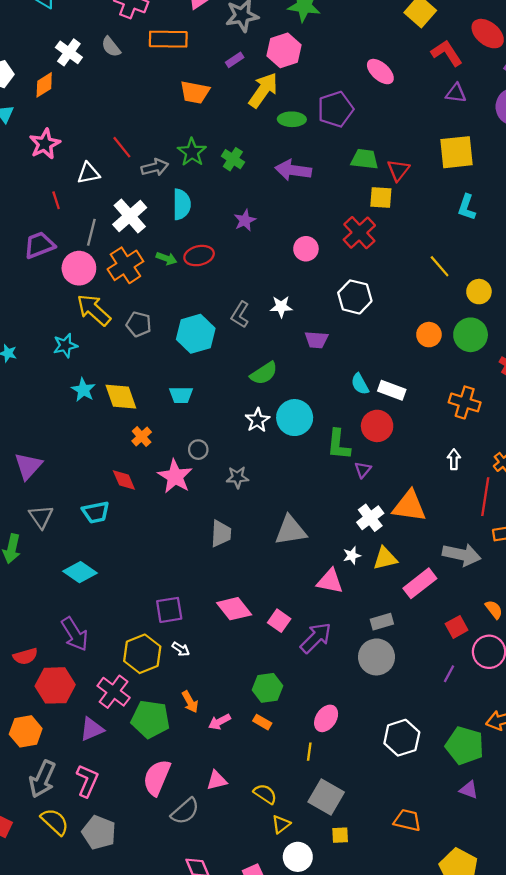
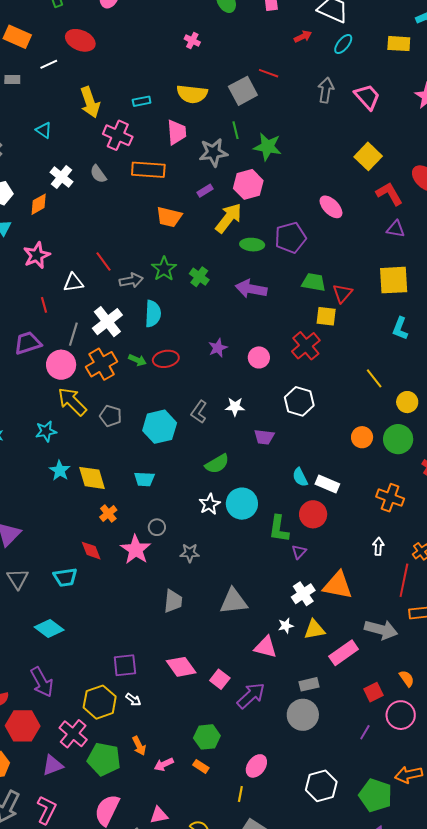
purple star: (245, 220) -> (218, 348), moved

